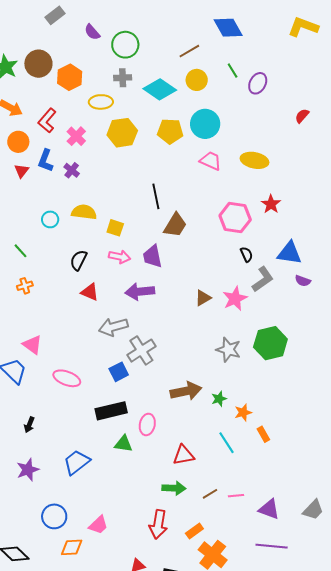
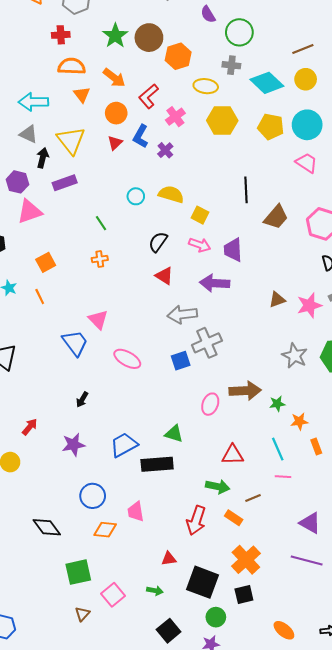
brown trapezoid: (175, 225) -> (276, 217), moved
black rectangle: (111, 411) -> (157, 464), moved
pink ellipse: (147, 424) -> (210, 404), moved
pink line: (236, 496) -> (283, 477), moved
pink trapezoid: (98, 525) -> (136, 512), turned 115
orange rectangle: (194, 531) -> (234, 518), moved, turned 60

